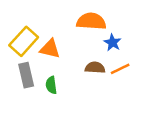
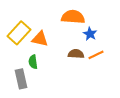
gray rectangle: (26, 75) -> (21, 79), moved
green semicircle: (51, 85) -> (33, 62), moved

